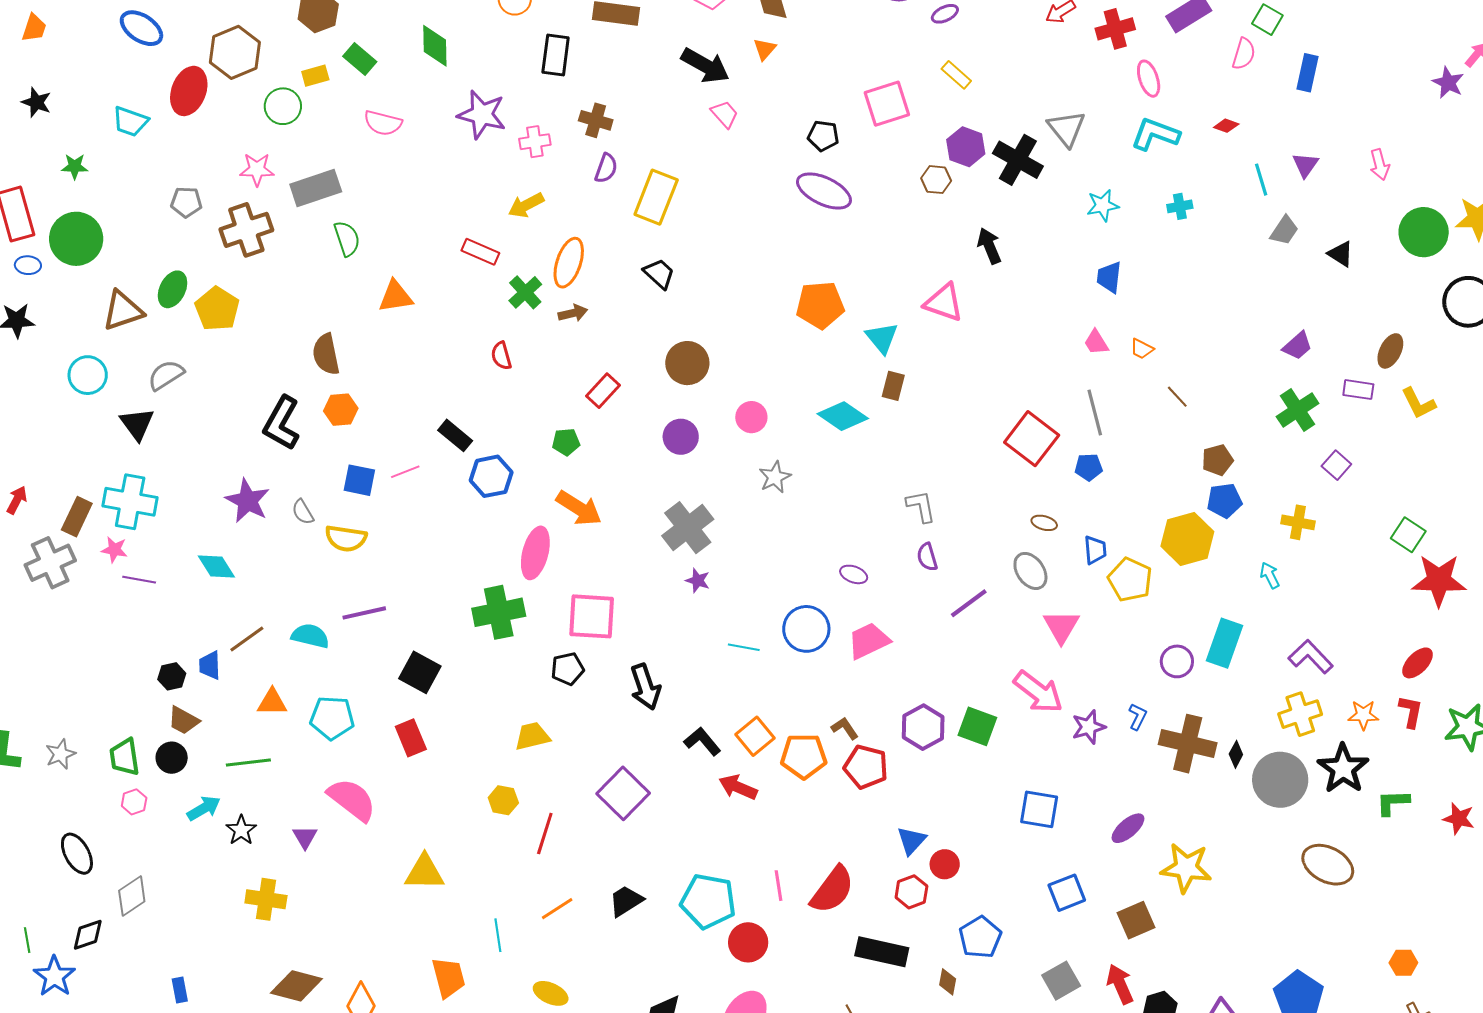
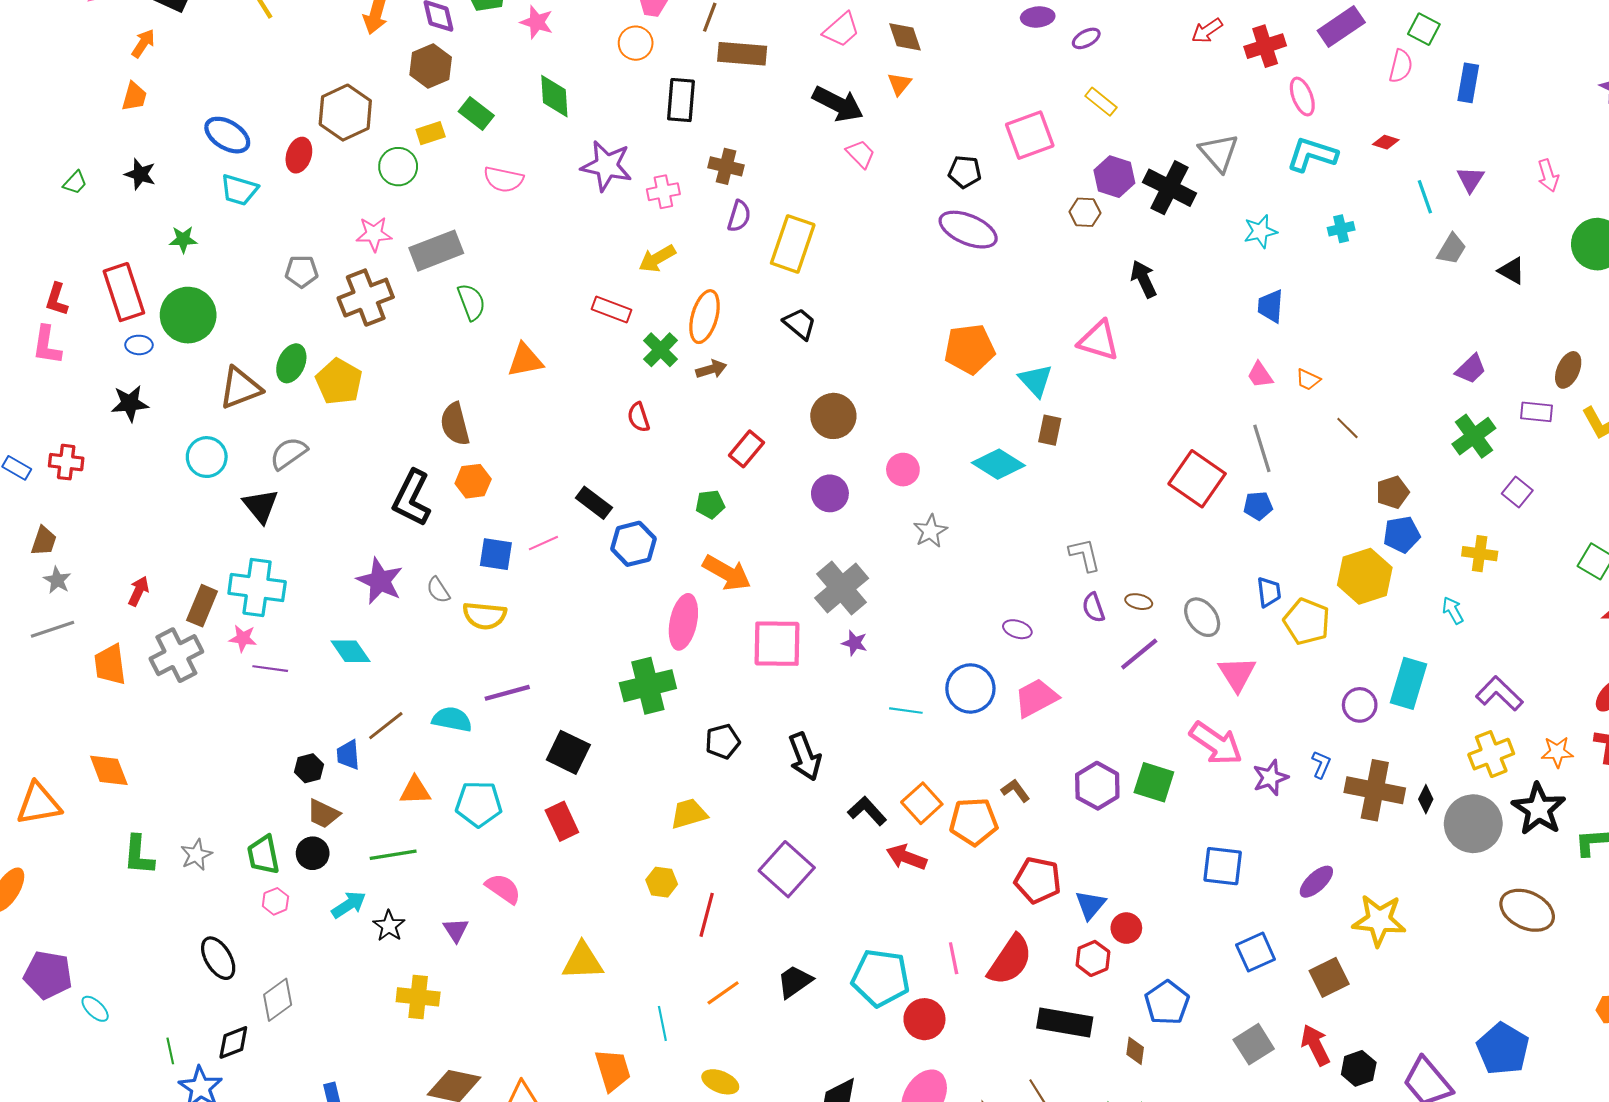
blue ellipse: (141, 28) -> (227, 135), moved
red ellipse: (189, 91) -> (299, 155), size x0.7
brown ellipse: (1044, 523) -> (1139, 602), moved
pink square: (592, 616) -> (777, 644), moved
red pentagon: (866, 767) -> (1038, 880), moved
pink semicircle: (352, 800) -> (503, 889), size x0.7

